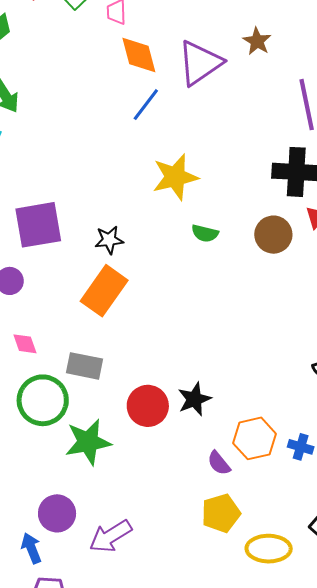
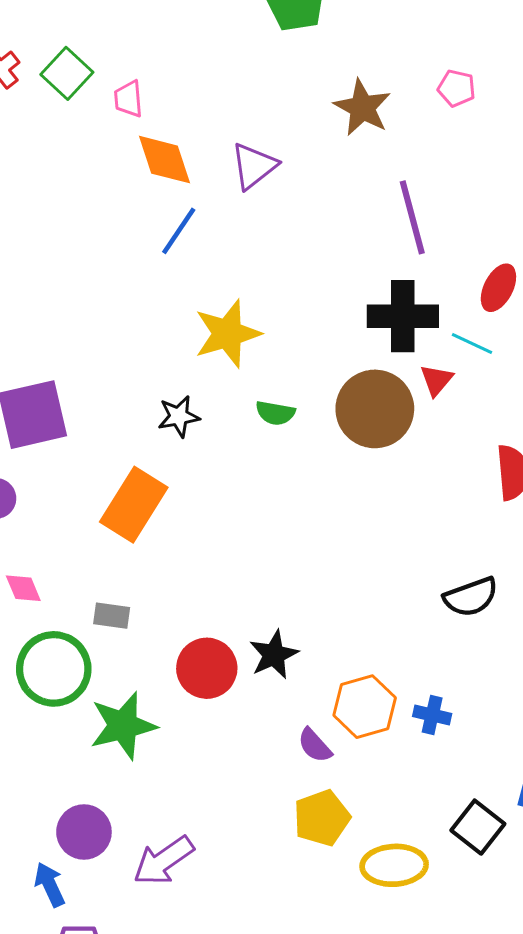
brown star: (257, 41) -> (362, 108), moved, size x1.4
purple triangle: (200, 63) -> (254, 166), size x0.7
brown circle: (273, 235) -> (375, 409), size x1.4
black star: (109, 240) -> (179, 416), moved
gray rectangle: (84, 366) -> (112, 616), size x0.7

